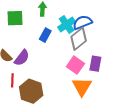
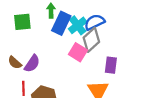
blue rectangle: (45, 35) -> (61, 23), moved, size x1.5
pink square: (75, 65) -> (78, 52), moved

